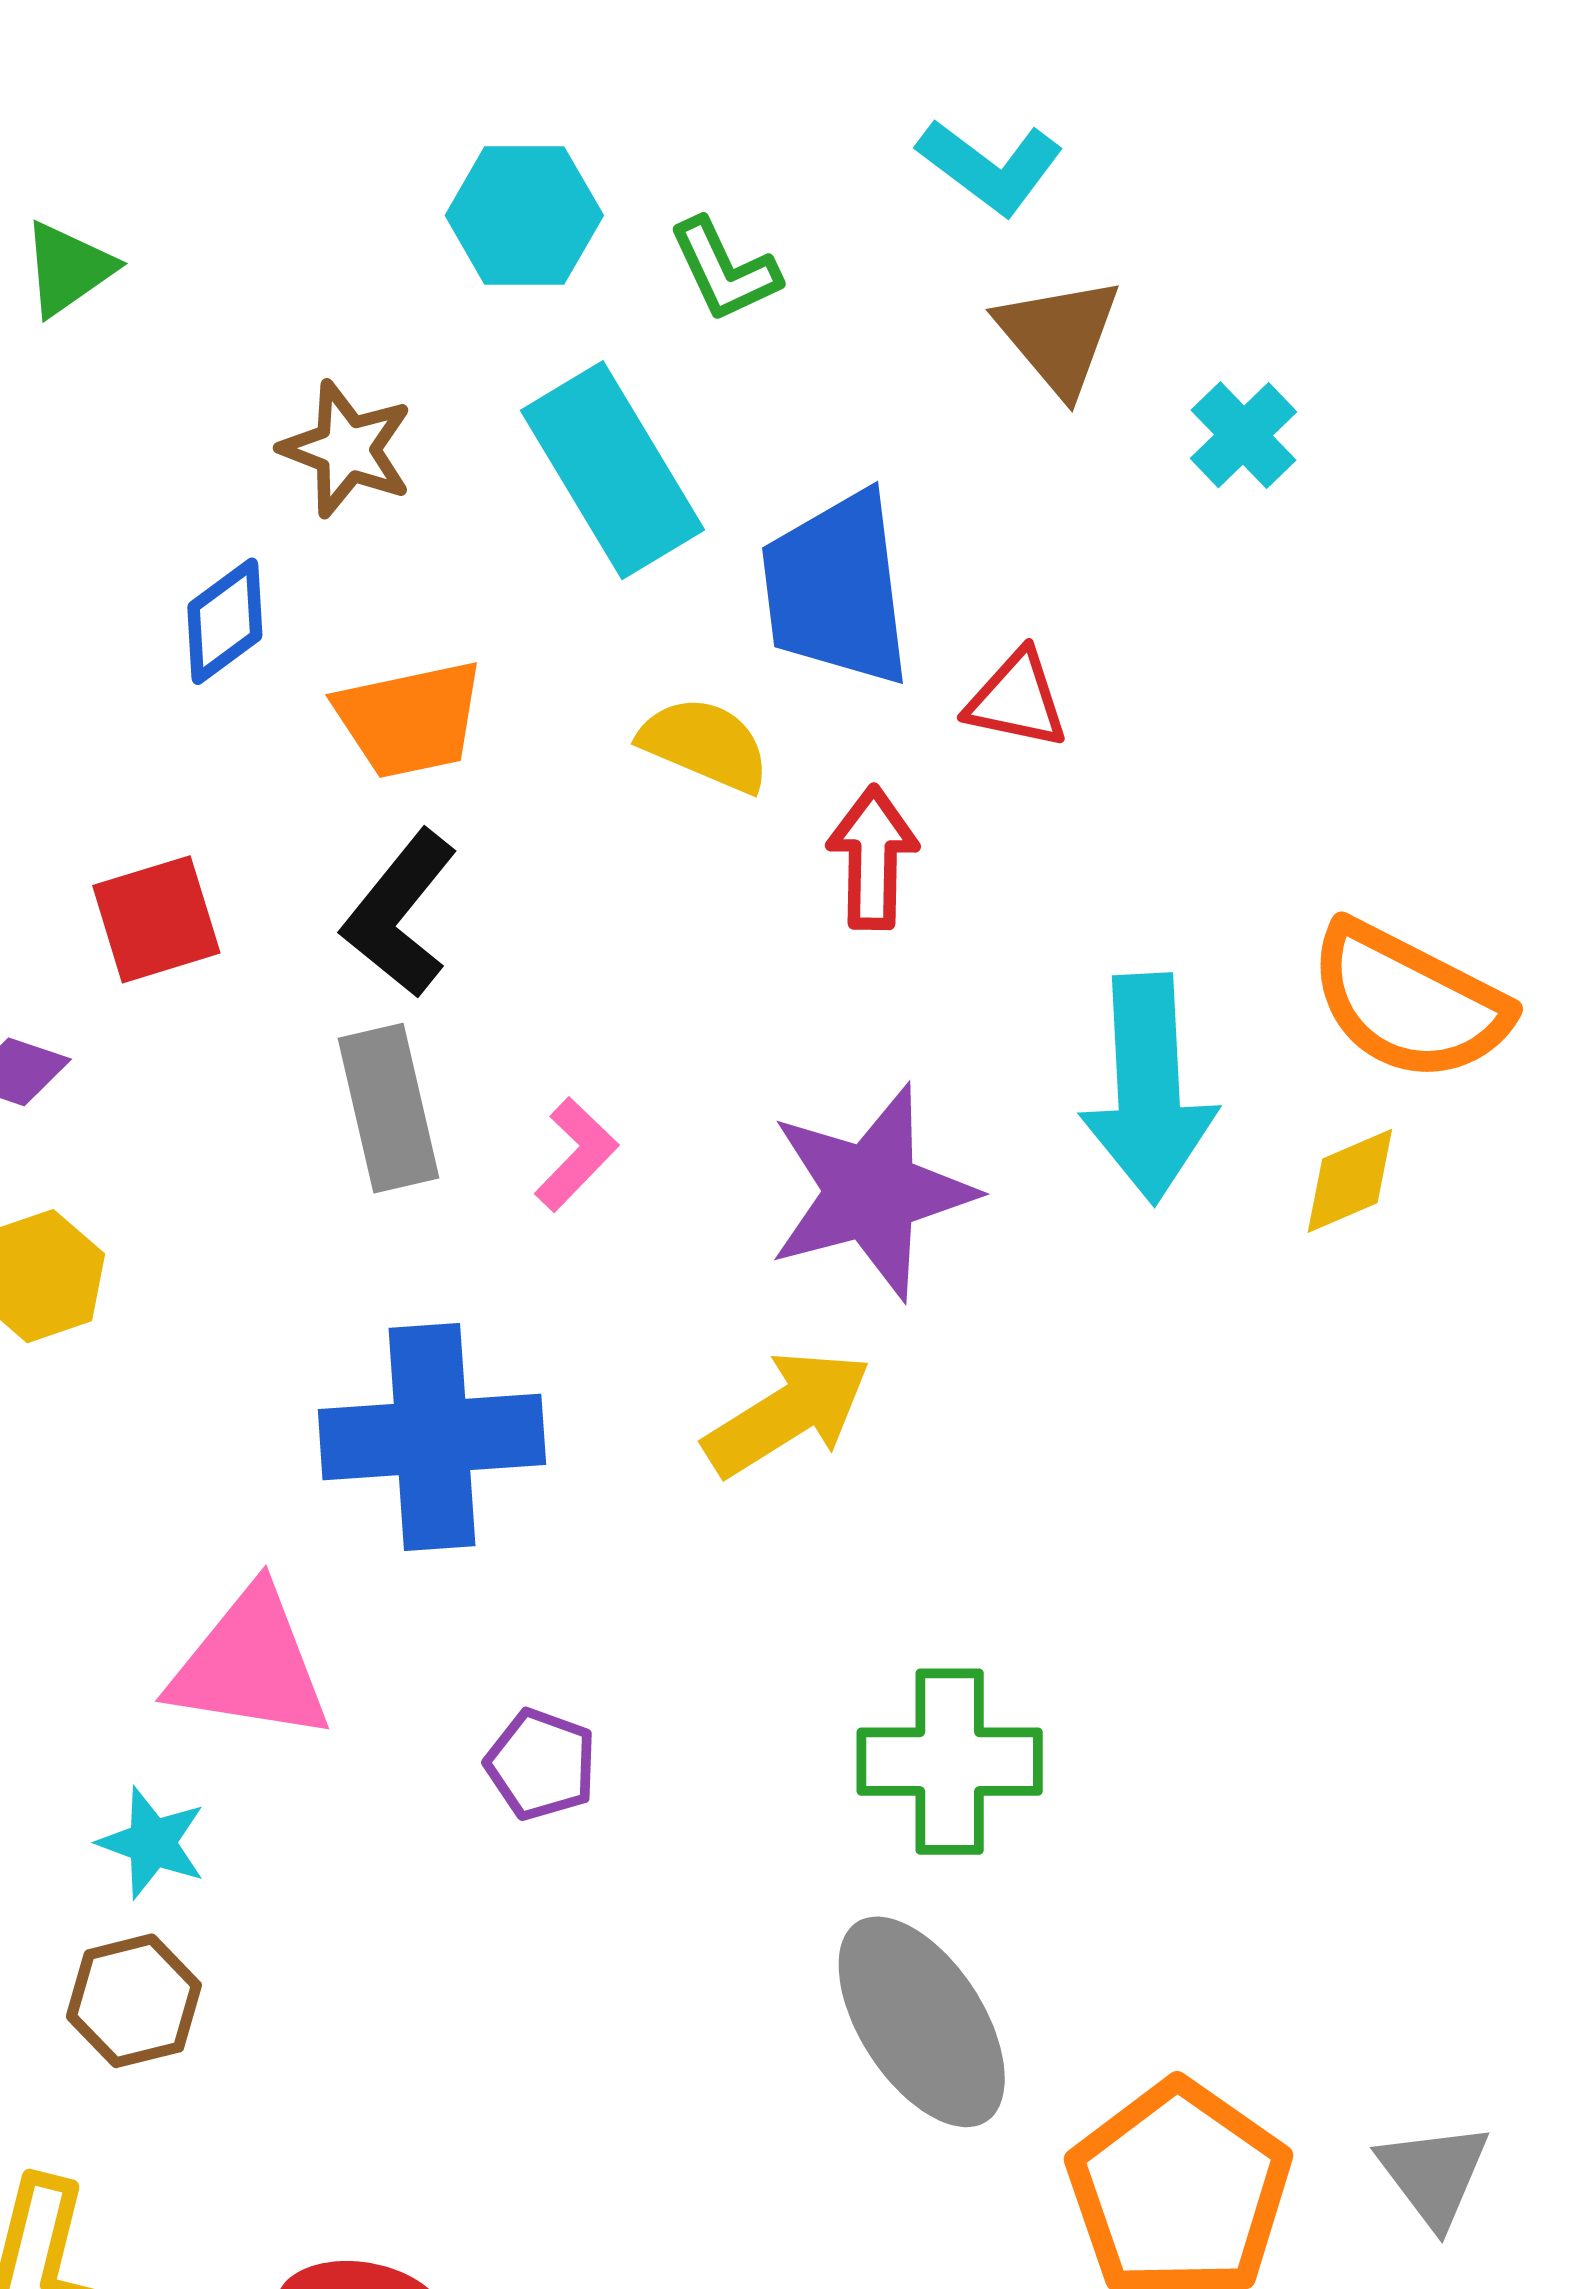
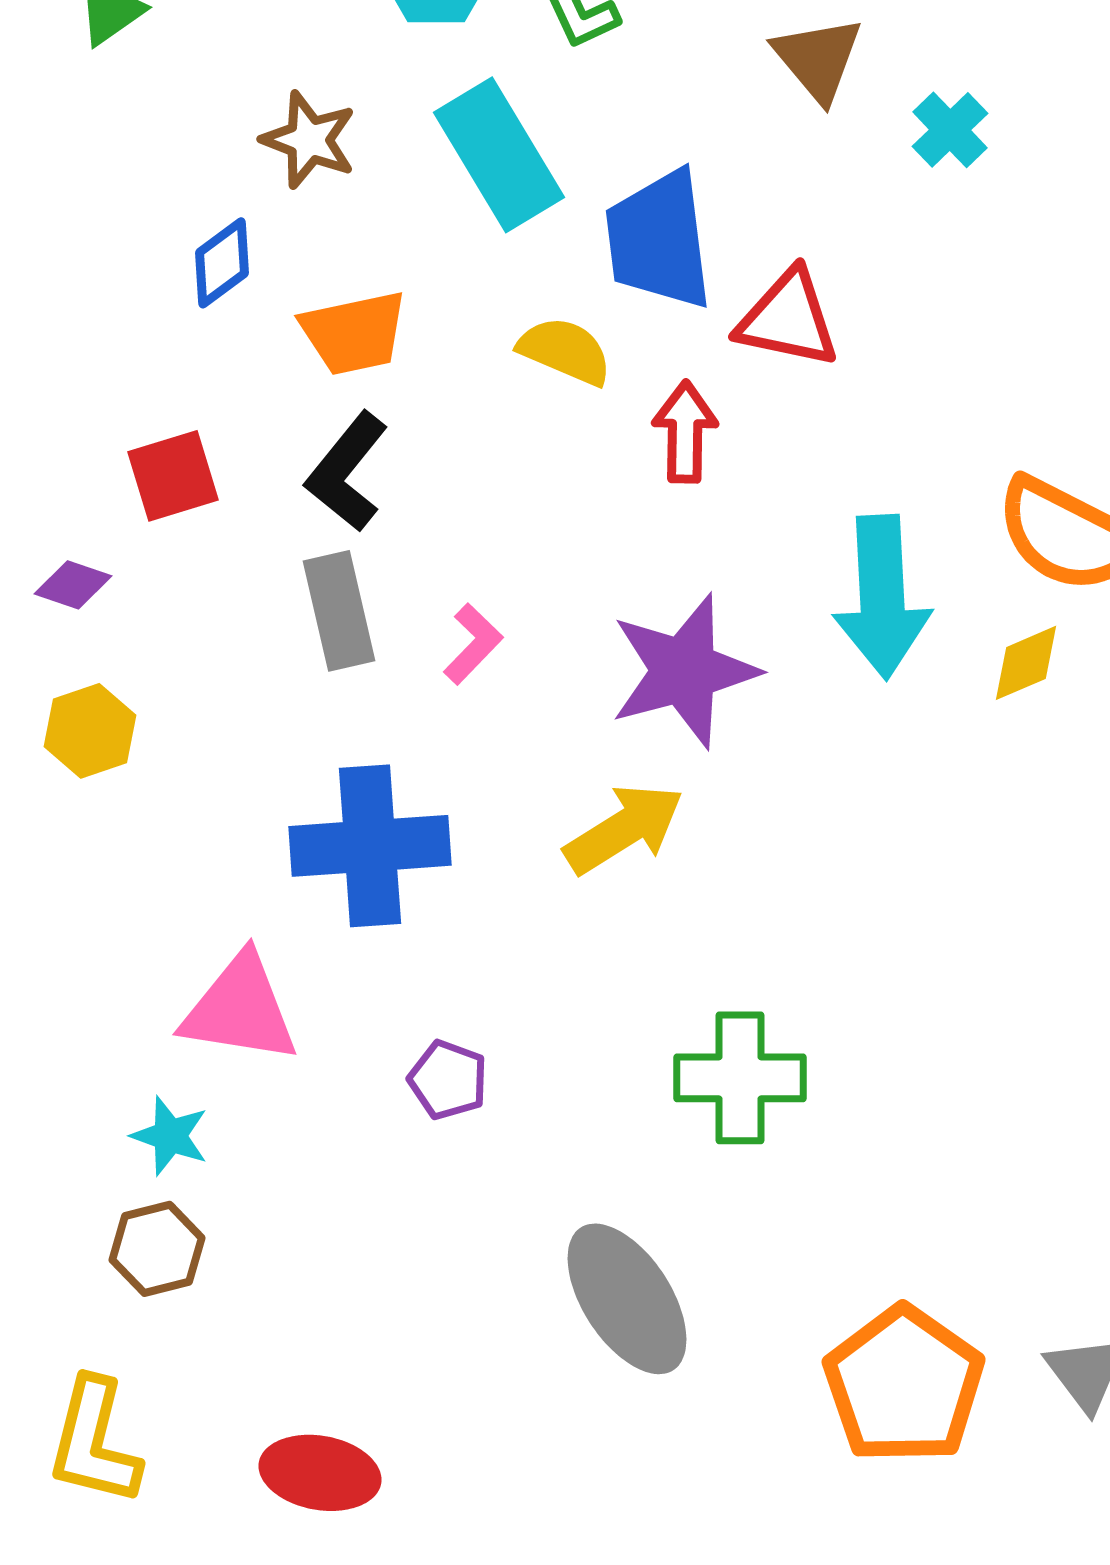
red triangle: (1017, 700) -> (788, 319), size x1.4
gray ellipse: (922, 2022) -> (627, 1299), moved

